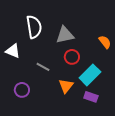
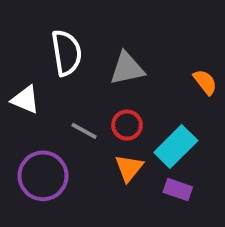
red circle: (72, 57) -> (127, 125), moved
purple circle: (22, 90) -> (43, 176), size x1.6

